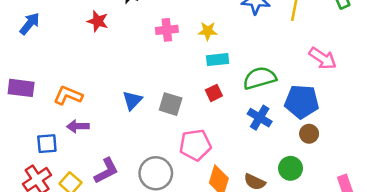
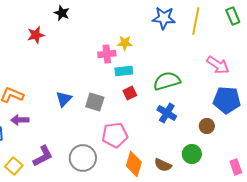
red star: (98, 21) -> (36, 35), turned -30
pink cross: (167, 30) -> (107, 54), moved
cyan rectangle: (218, 60) -> (124, 71), moved
blue pentagon: (302, 102) -> (227, 100), moved

